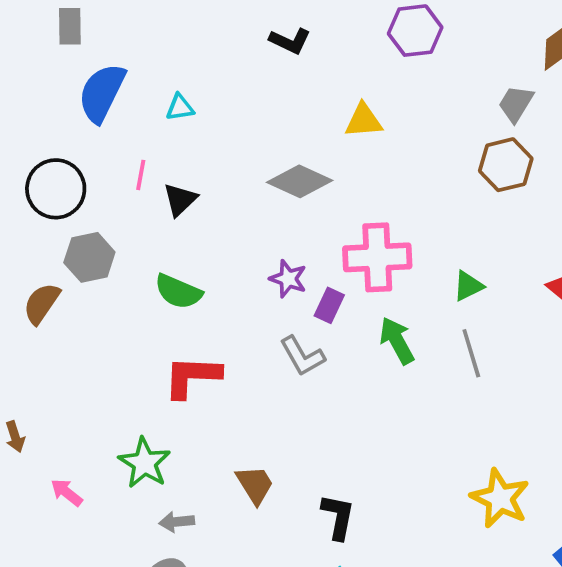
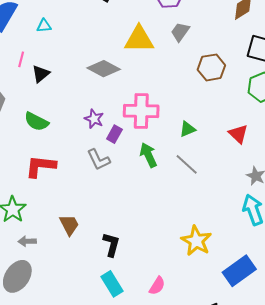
gray trapezoid: (516, 104) -> (180, 32), moved
yellow triangle: (364, 121) -> (139, 39), size x1.5
gray line: (471, 353) -> (187, 164), turned -35

